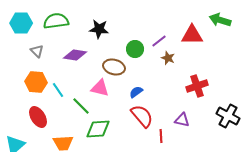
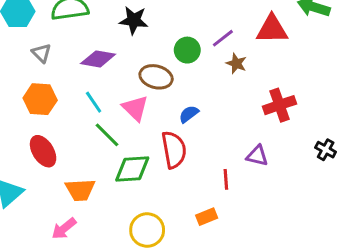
pink triangle: (100, 88) -> (135, 108), turned 30
cyan line: (58, 90) -> (94, 102), moved
red semicircle: (142, 116) -> (174, 150), moved, turned 30
black cross: (228, 116) -> (326, 150), size x0.6

